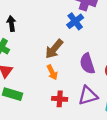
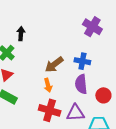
blue cross: (75, 21) -> (82, 61), moved, turned 35
red cross: (60, 99) -> (50, 110), size x1.5

